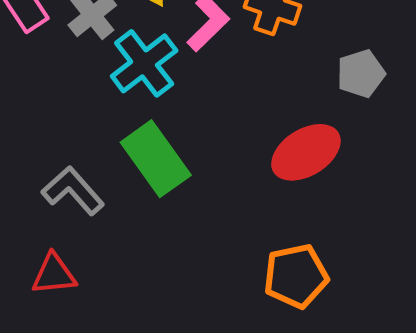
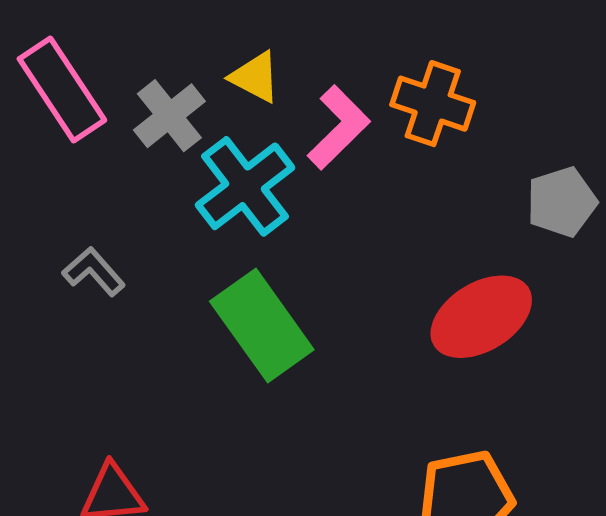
gray L-shape: (73, 191) -> (94, 272), moved, size x0.7

